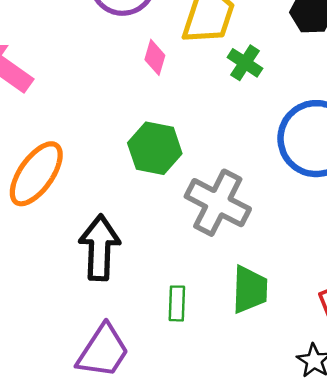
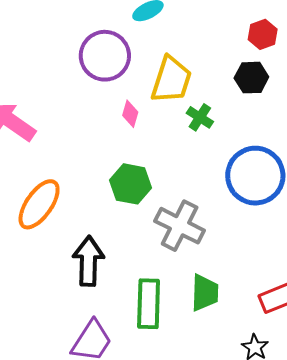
green rectangle: (177, 303) -> (149, 304), size x1.8

